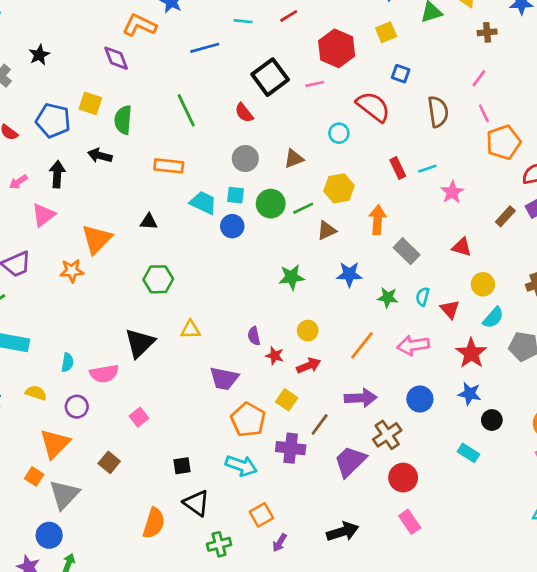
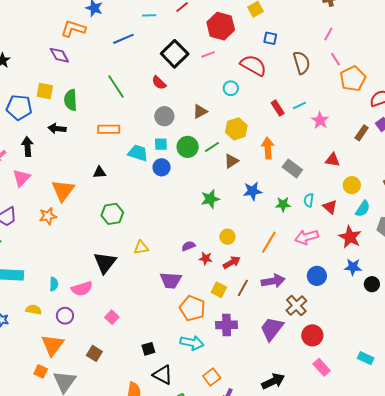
purple semicircle: (254, 336) -> (188, 246), turned 88
brown line: (320, 425) -> (243, 288), moved
cyan rectangle: (468, 453) -> (366, 358), moved

